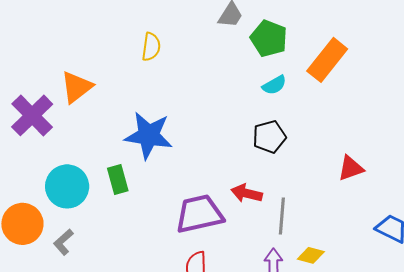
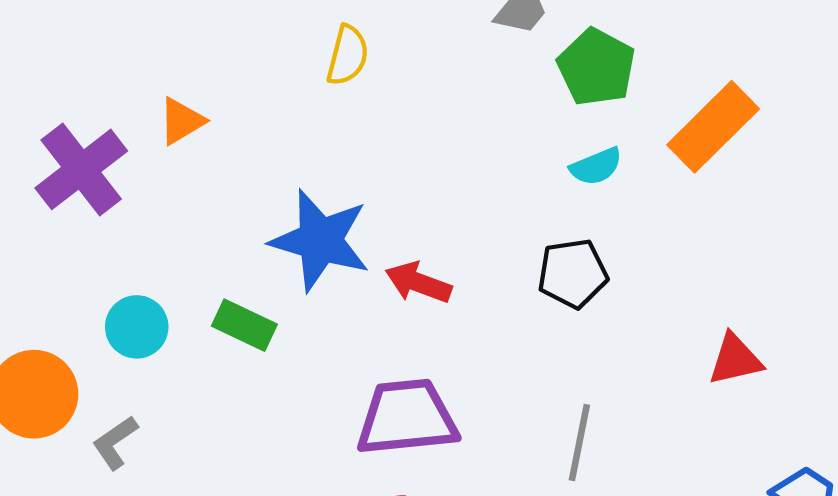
orange triangle: (77, 87) -> (181, 121), size x0.7
green rectangle: (118, 180) -> (244, 325), turned -56
cyan circle: (67, 186) -> (137, 327), size x0.7
red arrow: (247, 193) -> (418, 283), moved

